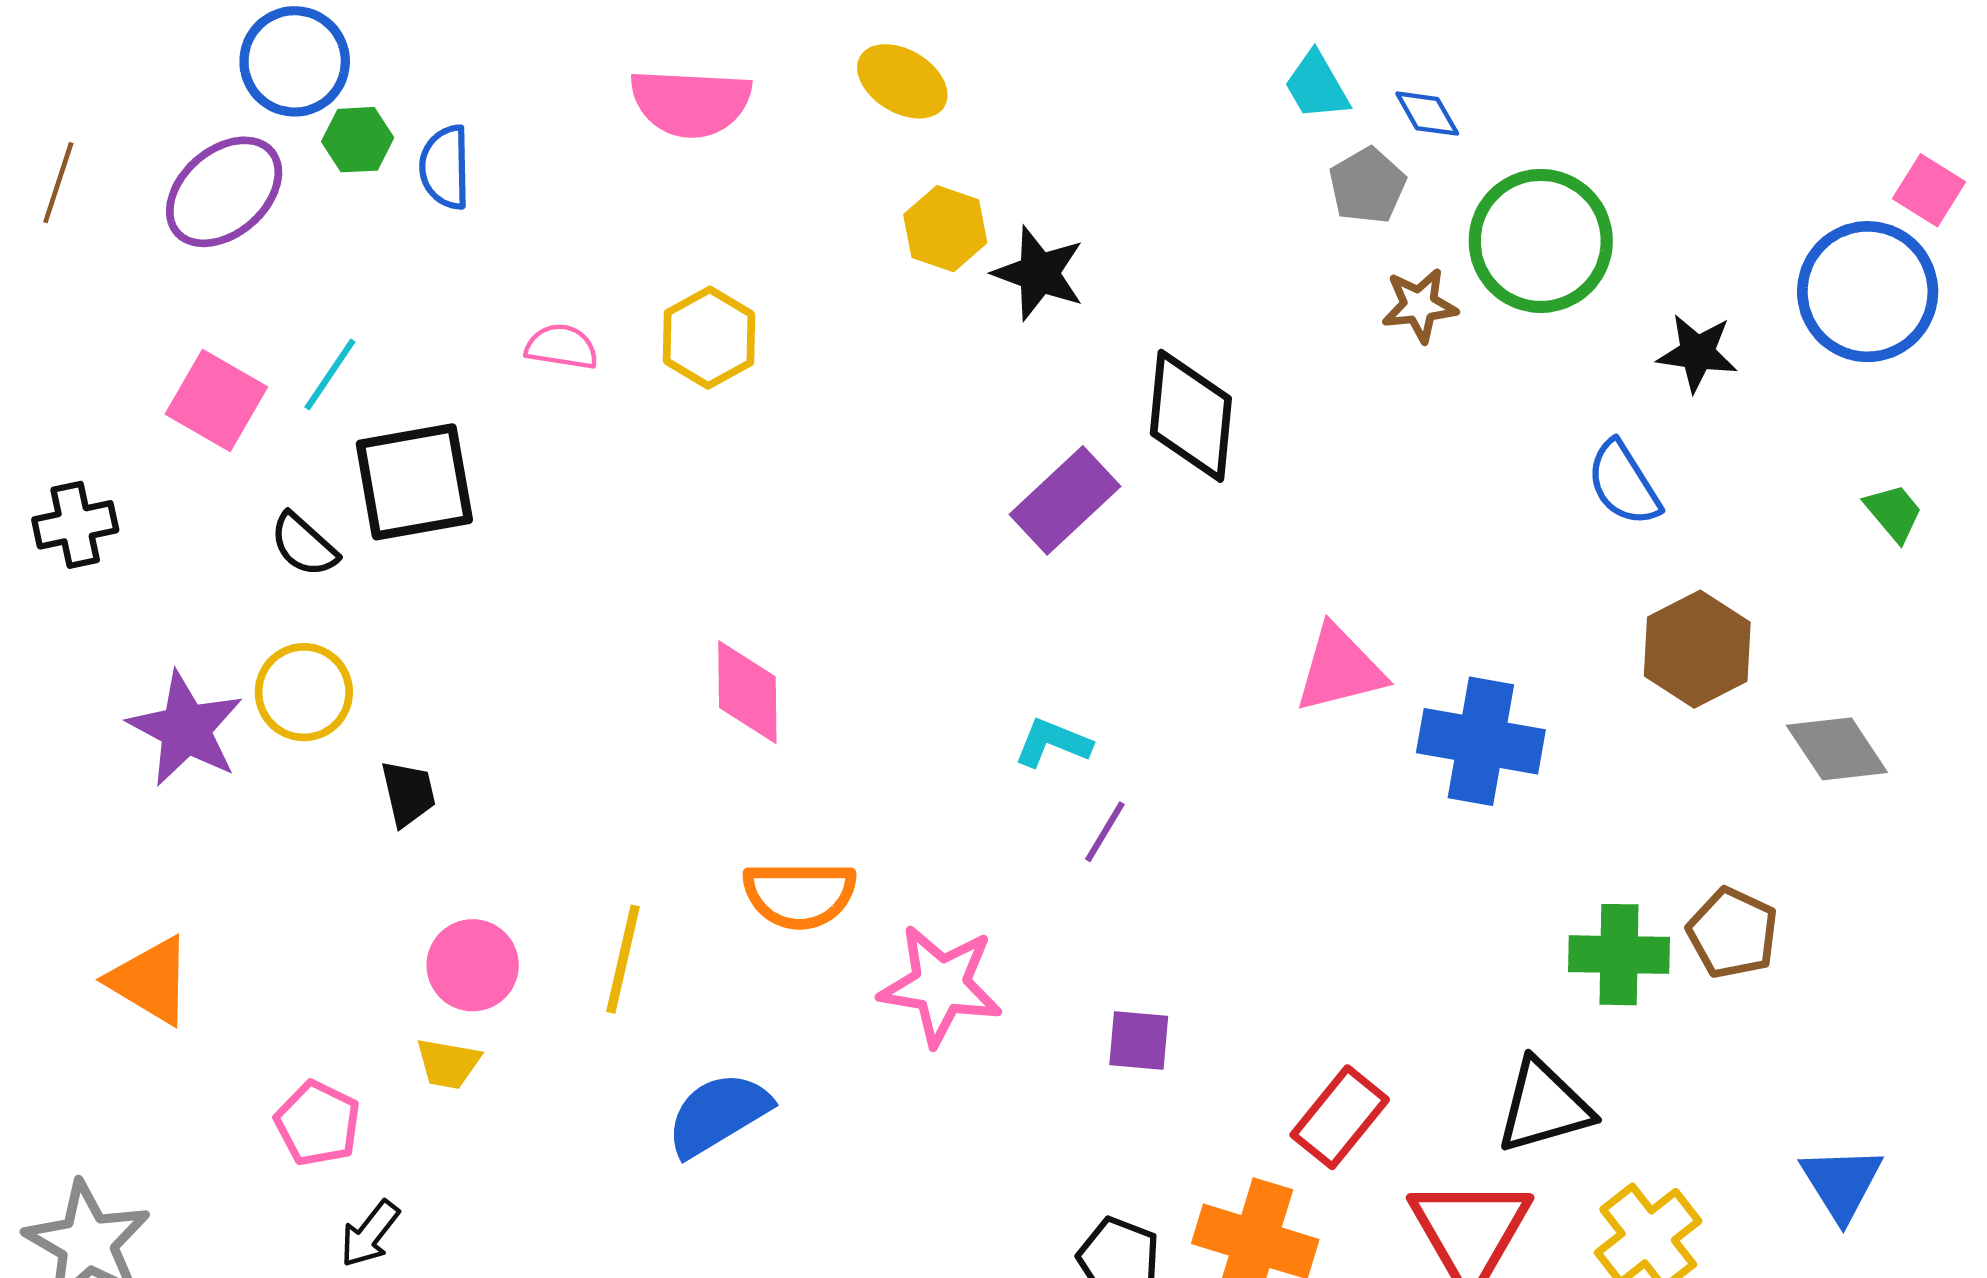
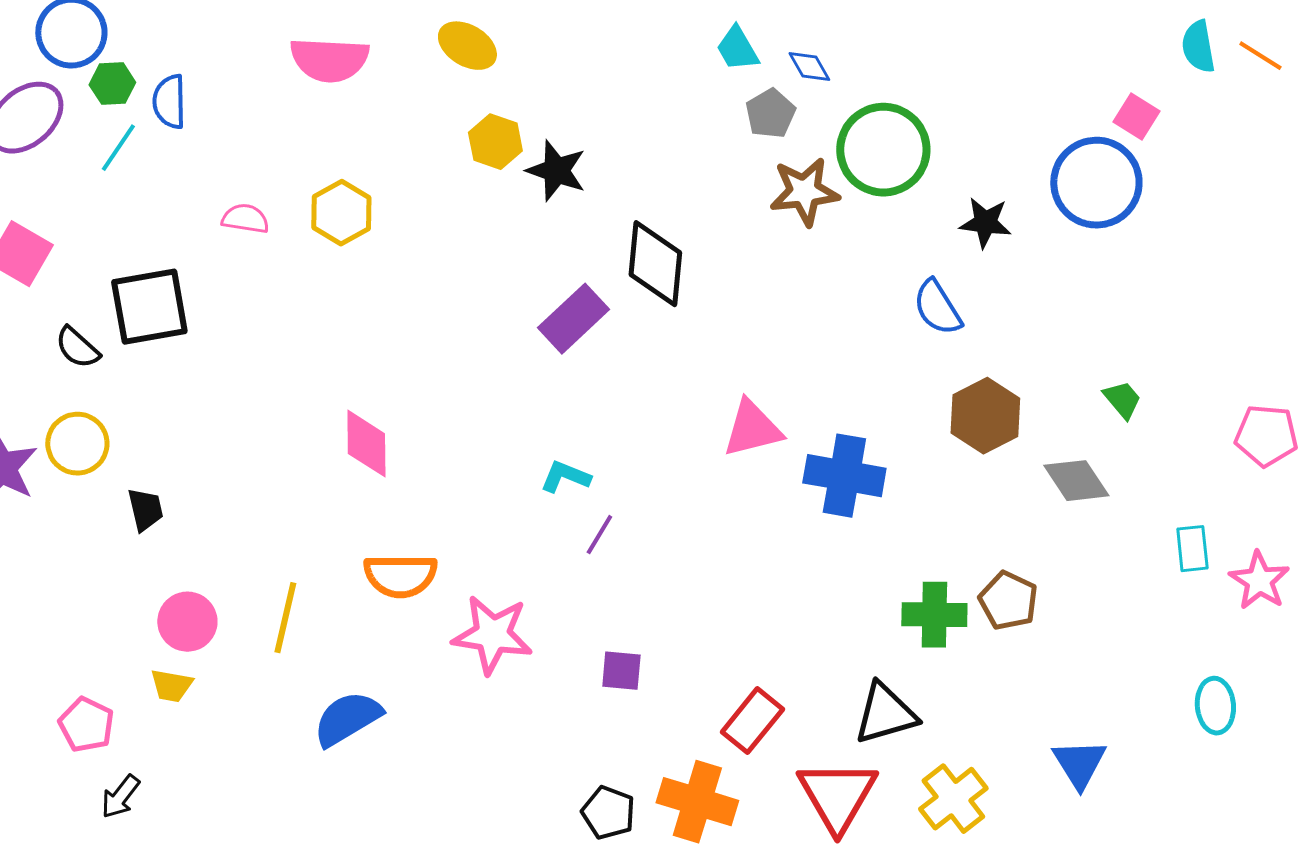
brown star: (1420, 305) -> (804, 192), size x1.4
cyan line: (330, 374) -> (118, 148), moved
green trapezoid: (1894, 513) -> (1122, 400), moved

